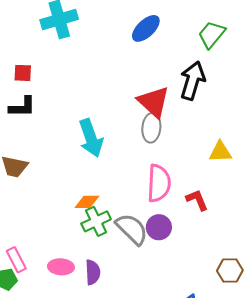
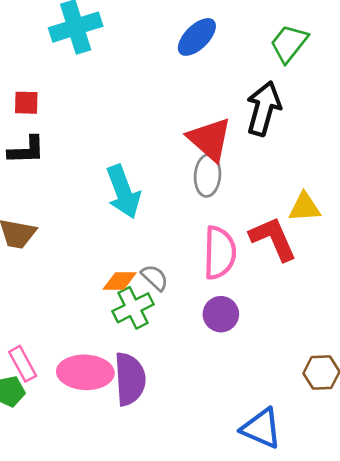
red L-shape: (197, 200) -> (273, 239), moved, size x1.5
gray semicircle: (132, 229) -> (155, 278), moved, size x0.6
pink ellipse: (61, 267) -> (85, 372), size x1.5
purple semicircle: (93, 272) -> (130, 379), size x1.5

